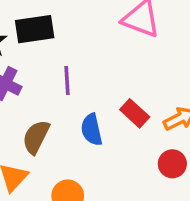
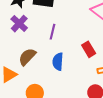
red rectangle: (135, 113) -> (89, 49), moved

